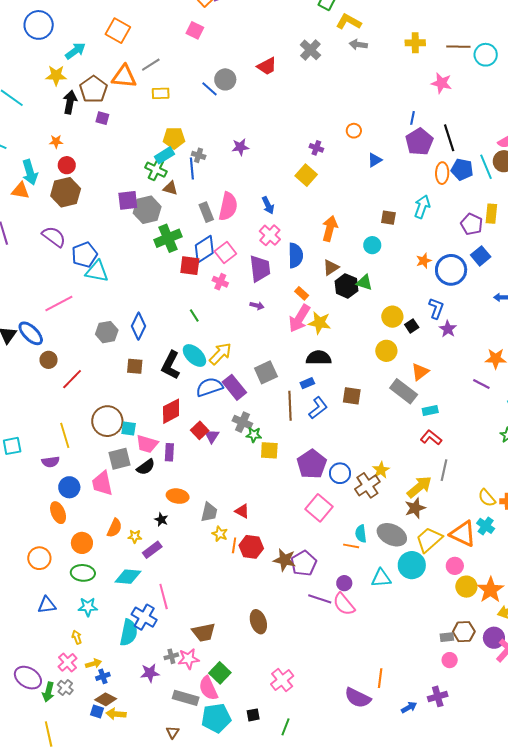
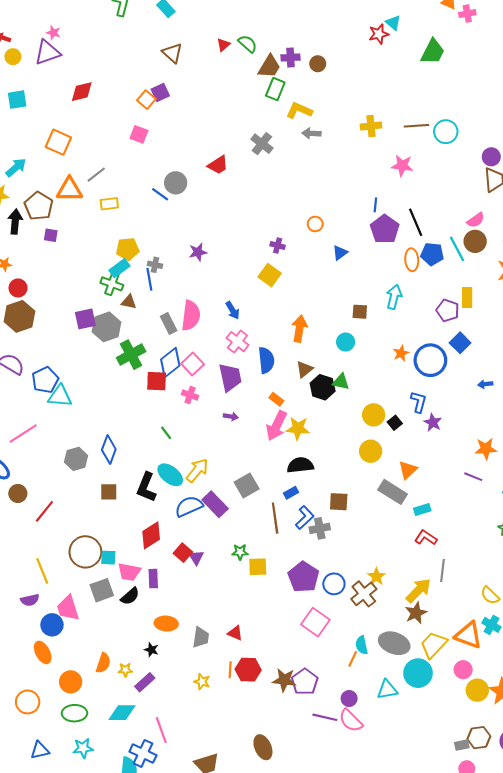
gray cross: (242, 422) -> (320, 528), moved, turned -30
pink trapezoid: (102, 483) -> (68, 608), moved
yellow star: (220, 534) -> (202, 682), moved
orange line: (351, 546) -> (353, 659), turned -70

